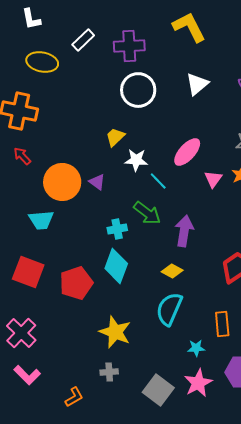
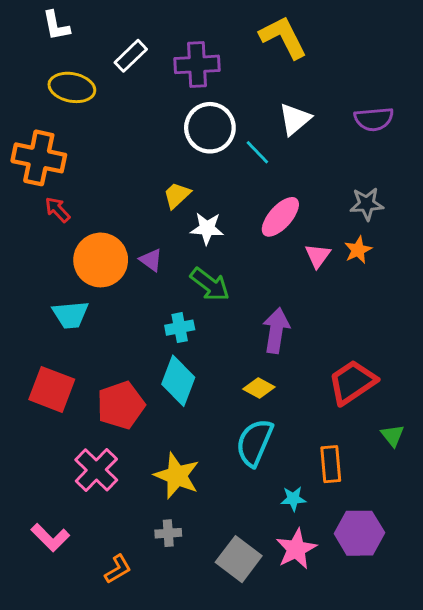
red arrow: (22, 156) -> (58, 210), moved
cyan line: (158, 181) -> (257, 152), moved
green arrow: (147, 213) -> (210, 284), moved
pink cross: (21, 333) -> (96, 470), moved

